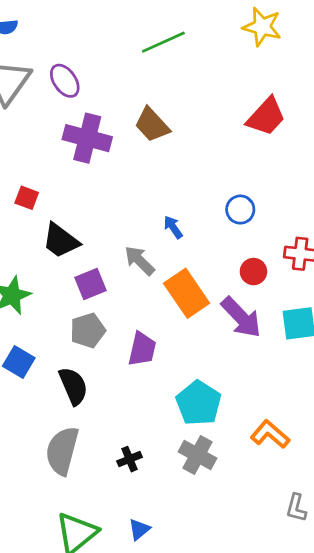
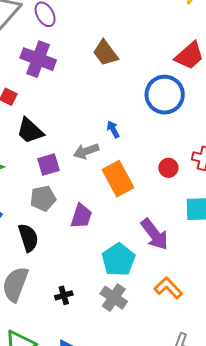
purple cross: (87, 138) -> (38, 59), moved
blue circle: (240, 210) -> (165, 95), moved, size x1.8
gray arrow: (140, 261) -> (86, 151), turned -70
purple arrow: (241, 317) -> (155, 234), moved

